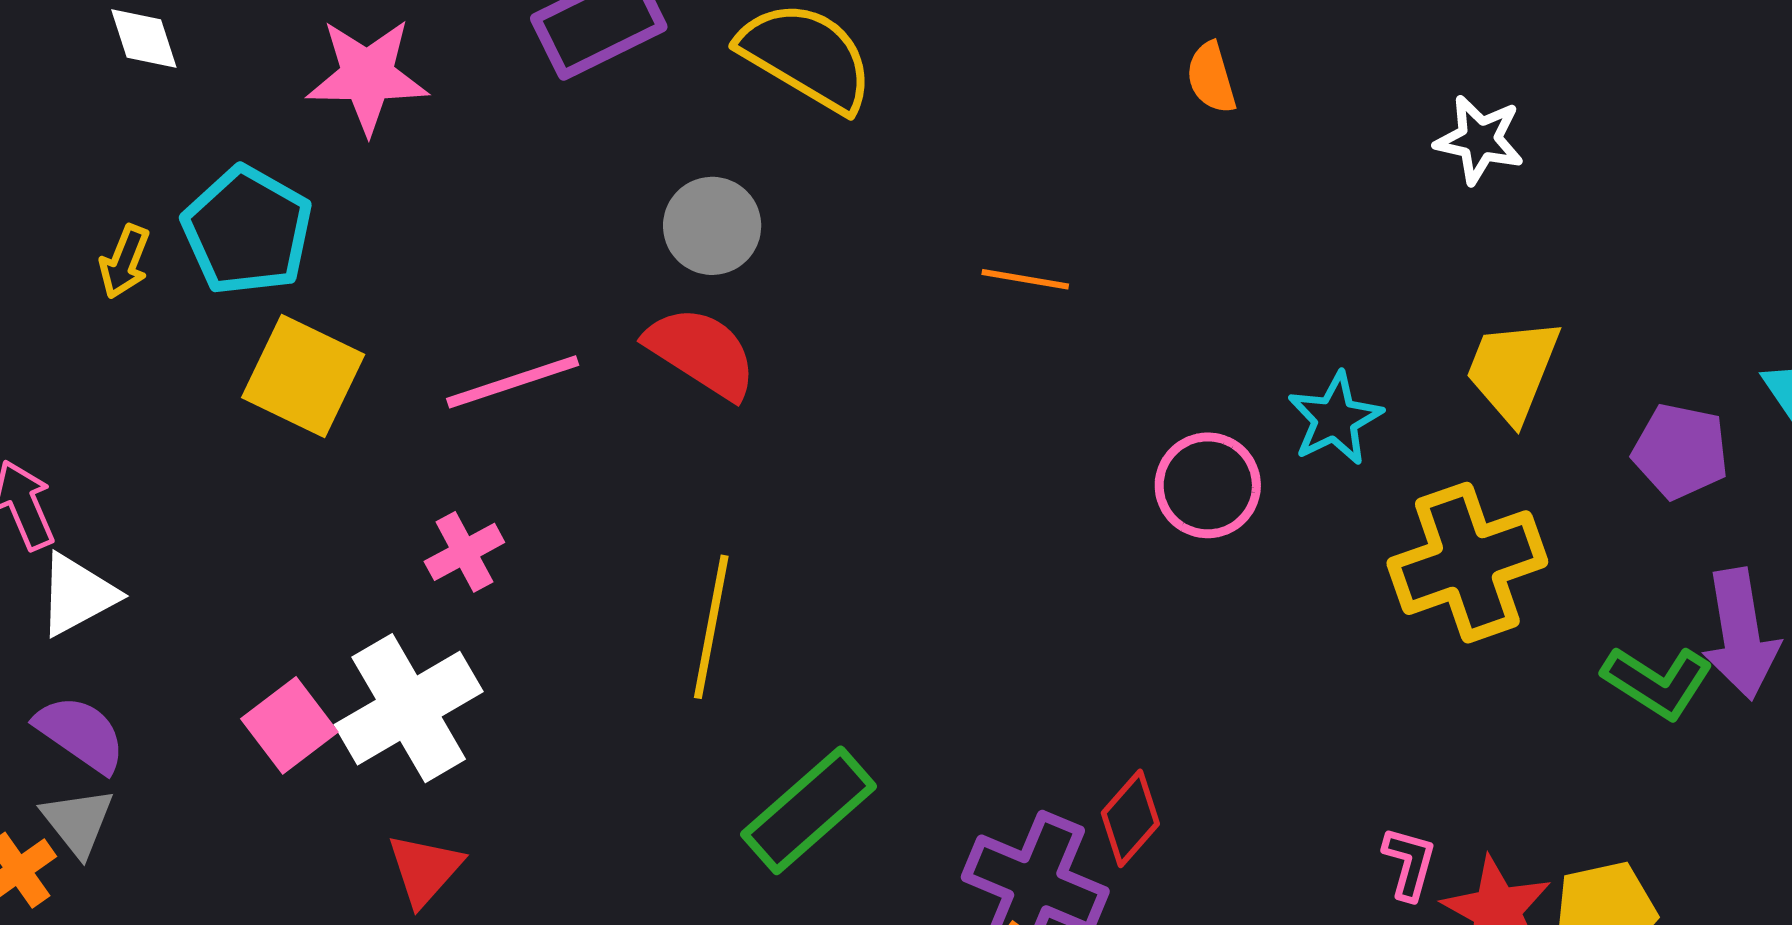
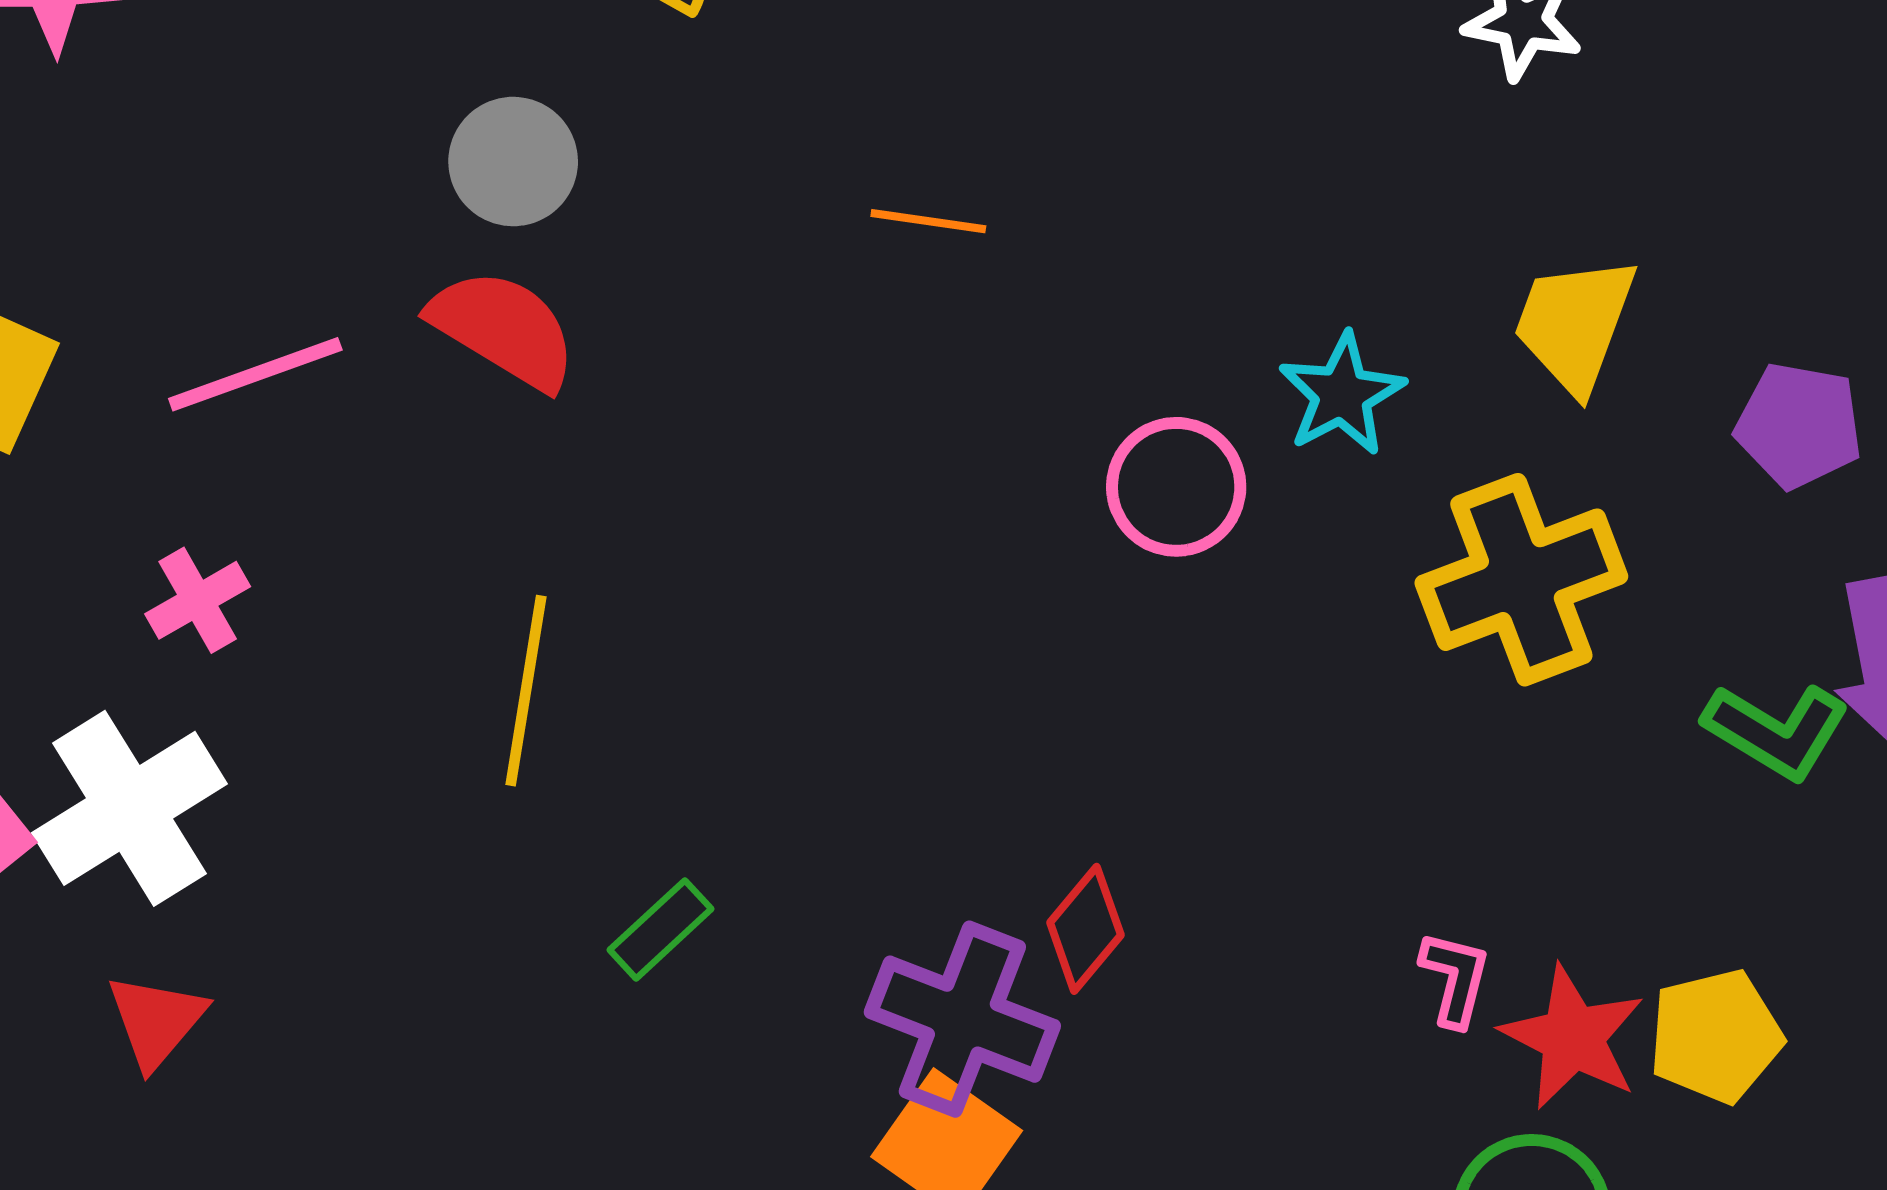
green rectangle: (809, 810) -> (661, 929), size x0.6

